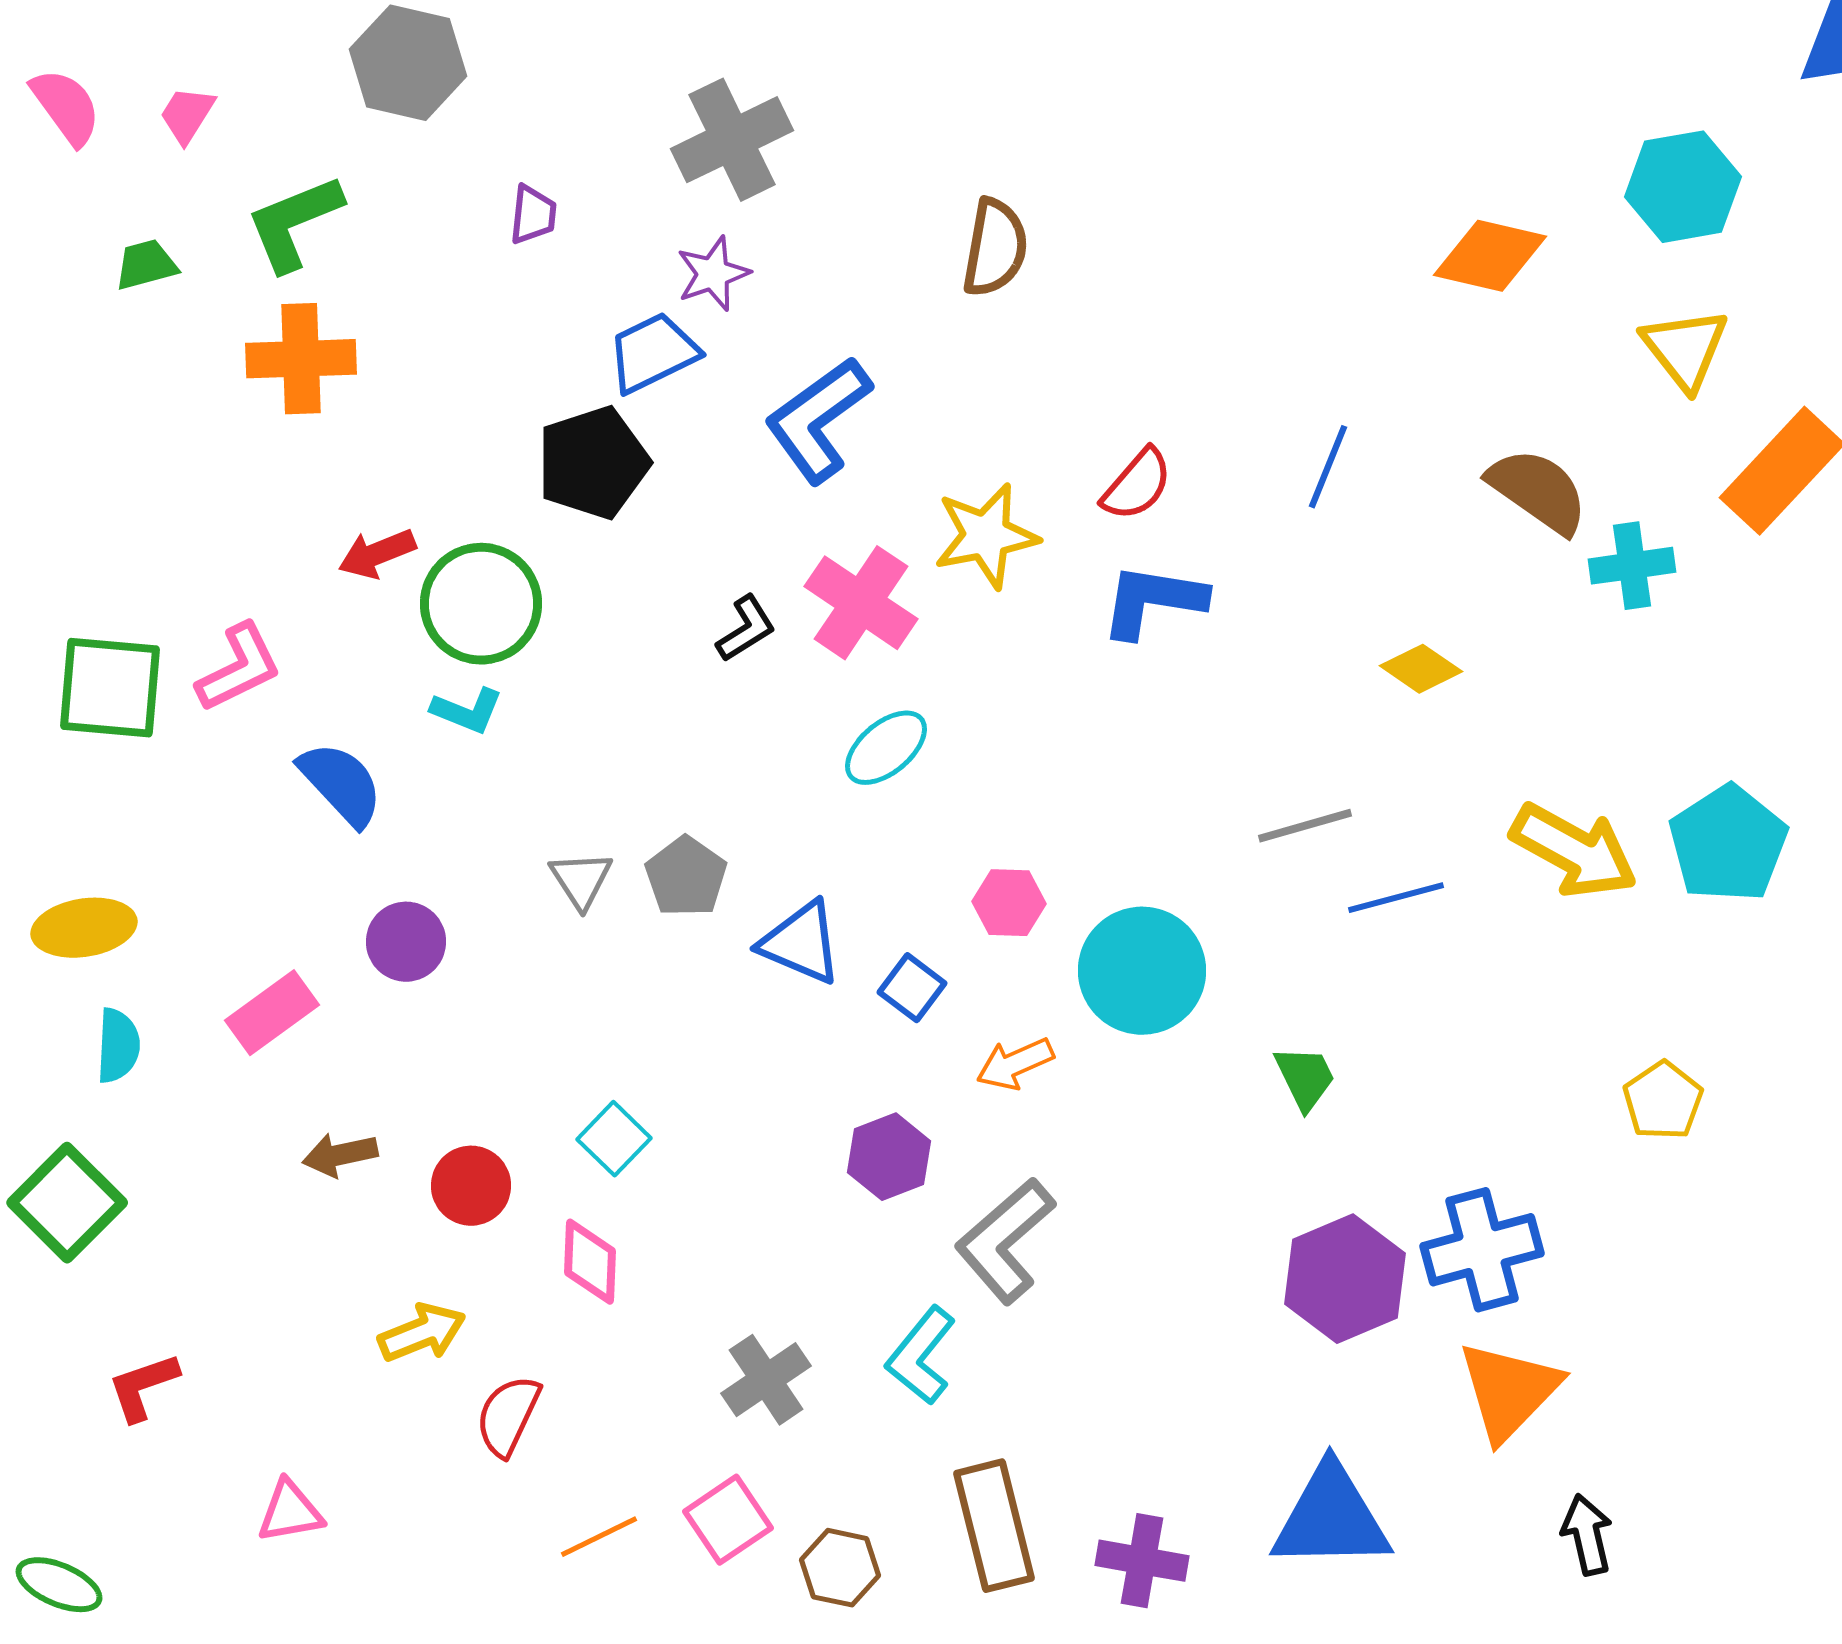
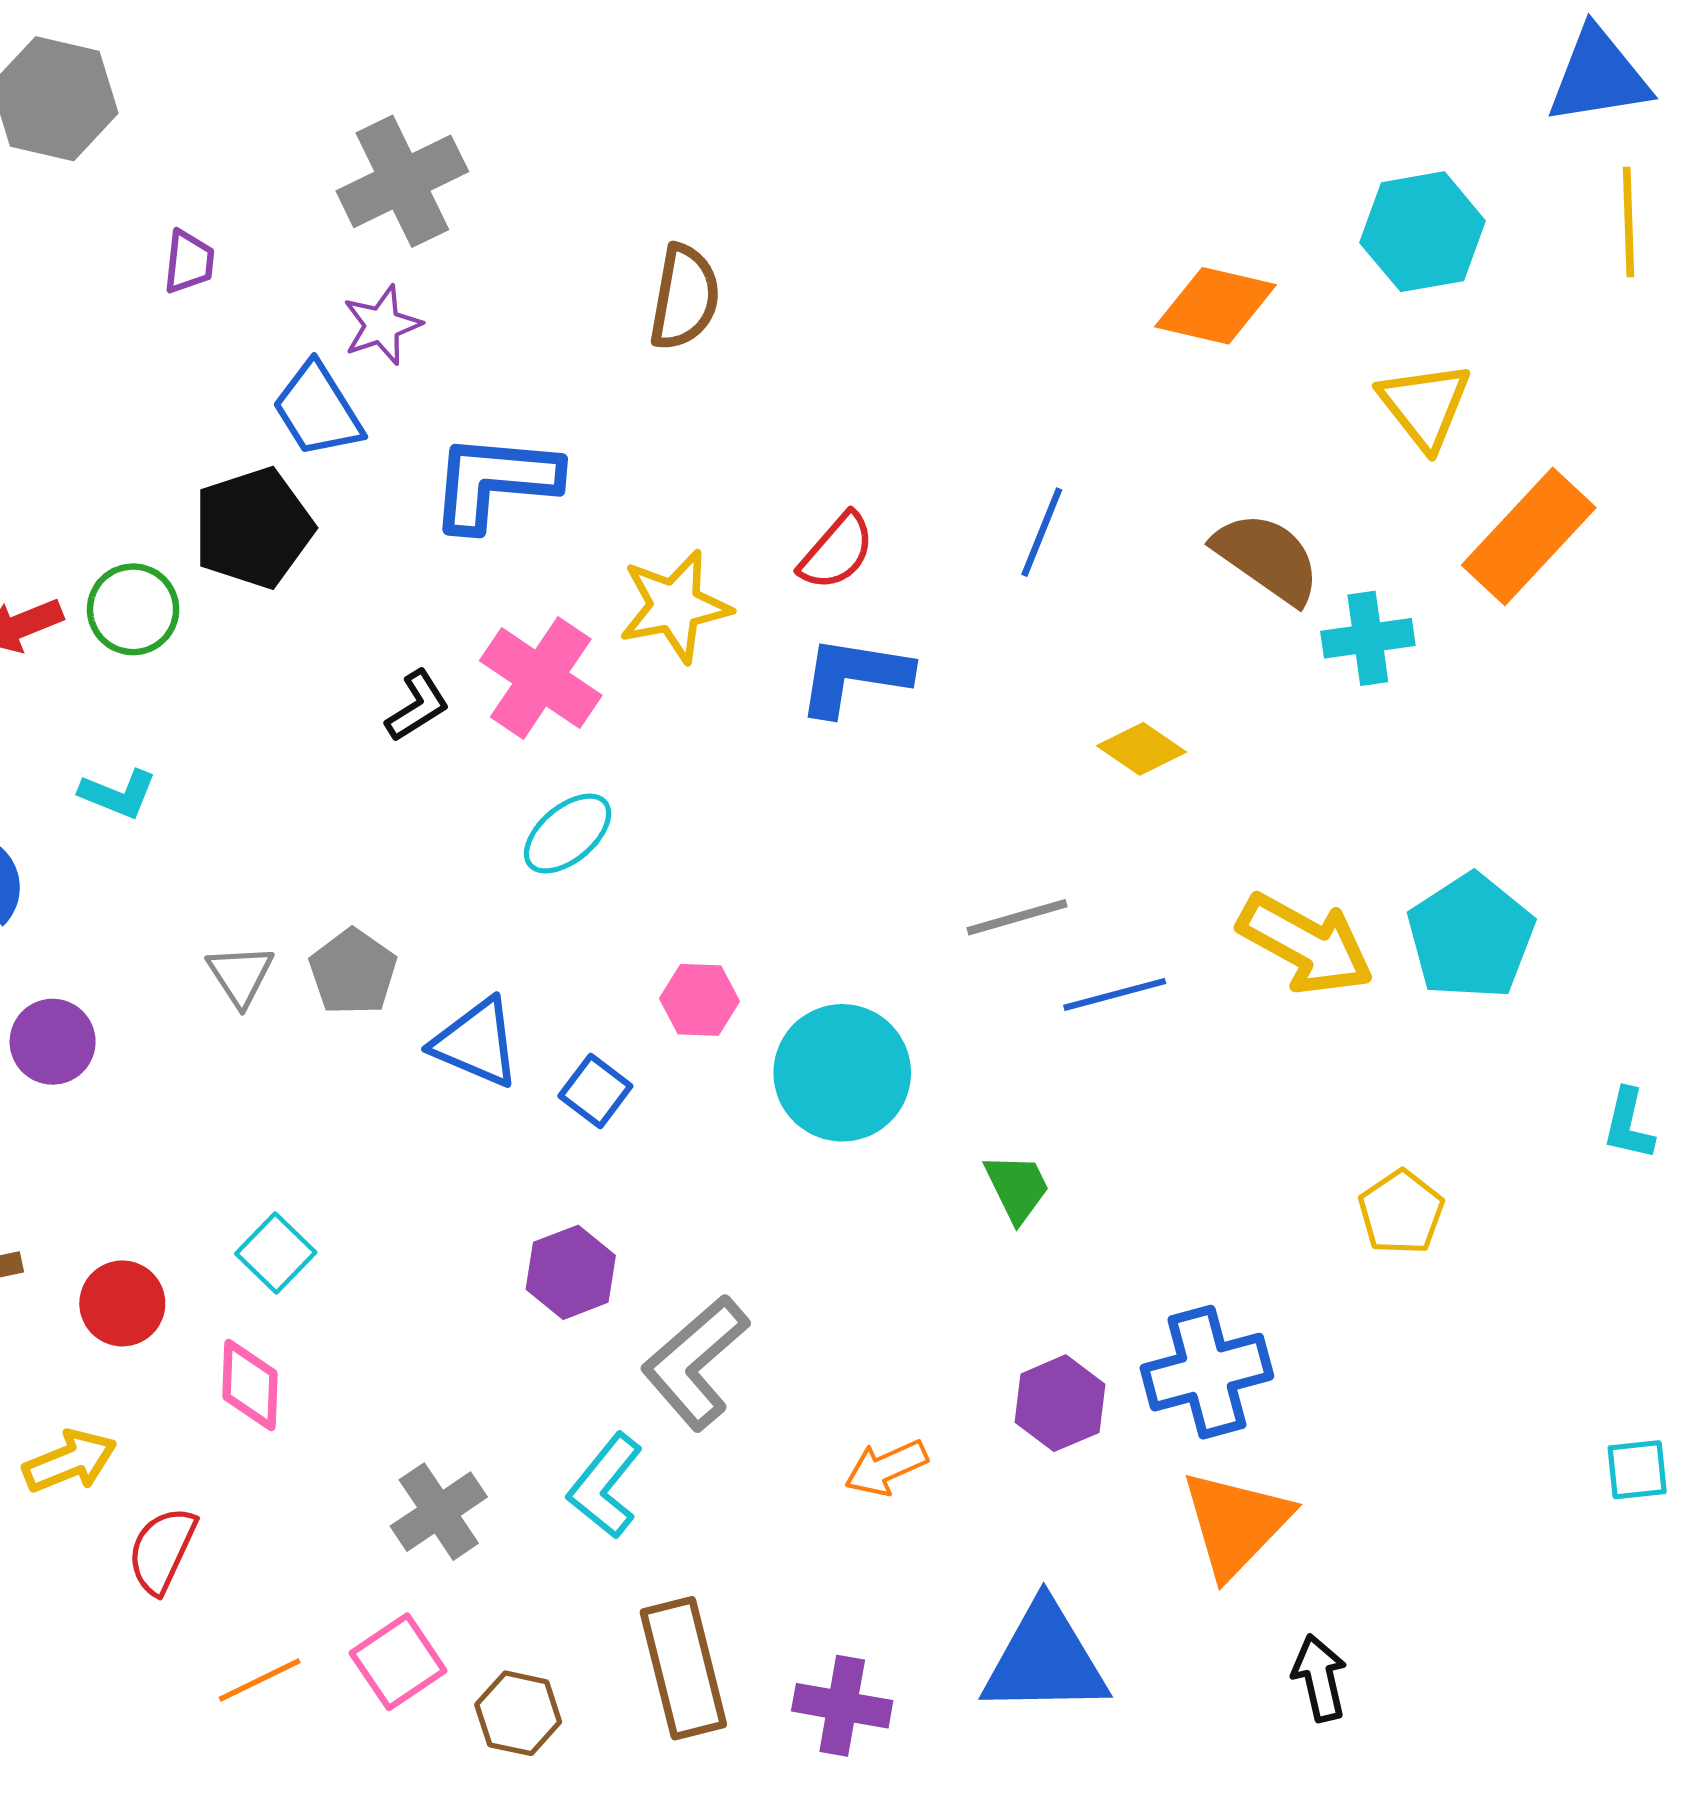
blue trapezoid: (653, 353) -> (318, 410), turned -96
blue L-shape: (818, 420) -> (495, 482), turned 41
green circle: (481, 604) -> (133, 609), moved, size x0.7
orange arrow: (1015, 1064) -> (886, 1468), moved
purple hexagon: (1345, 1279) -> (1060, 1403), size x0.7

